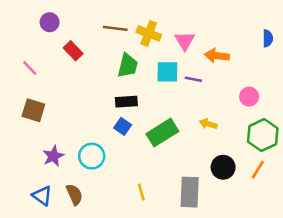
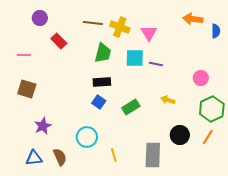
orange arrow: (217, 56) -> (193, 19), moved
pink line: (30, 68) -> (24, 55), turned -48
green rectangle: (162, 133) -> (131, 107), size x0.7
cyan circle: (92, 156) -> (87, 137), moved
blue triangle: (42, 196) -> (34, 158), turned -42

